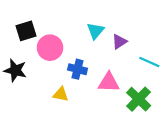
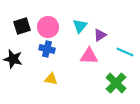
pink circle: (50, 48) -> (48, 27), moved
blue cross: (78, 69) -> (47, 49), moved
pink triangle: (109, 82) -> (89, 56), moved

